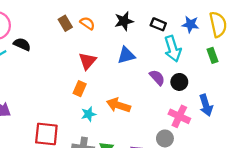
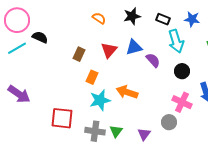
brown rectangle: (65, 23) -> (79, 54), moved, turned 56
red triangle: (87, 61) -> (109, 50), moved
purple semicircle: (157, 78) -> (153, 60), moved
cyan star: (88, 114) -> (100, 100), size x1.5

